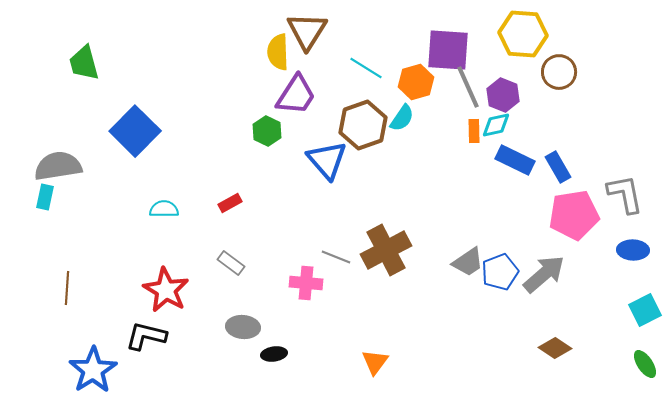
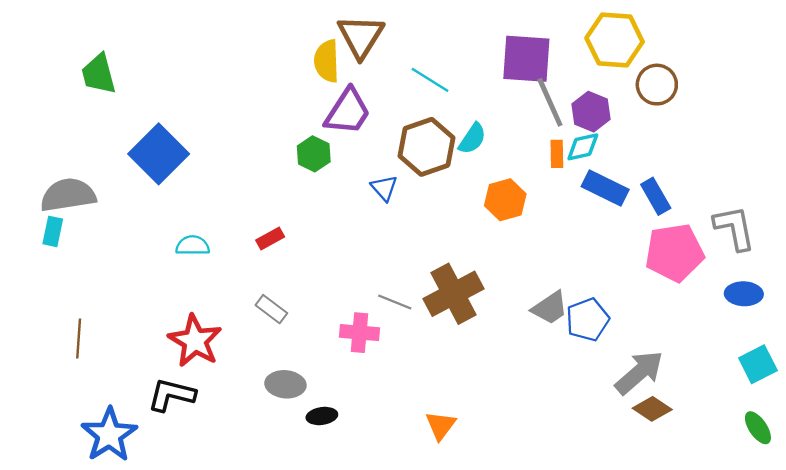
orange hexagon: (416, 82) -> (505, 200), moved
blue triangle: (327, 160) -> (384, 188), size x0.6
gray arrow: (544, 274) -> (639, 373), moved

